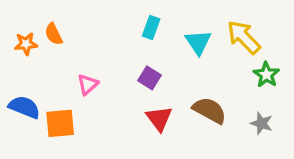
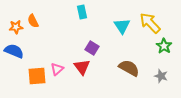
cyan rectangle: (151, 28) -> (82, 12), moved, turned -32
pink triangle: (88, 84) -> (57, 69), moved
blue semicircle: (24, 107) -> (14, 51), moved
red triangle: (159, 118) -> (82, 67), moved

